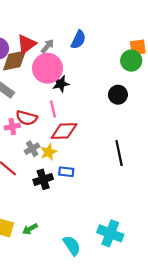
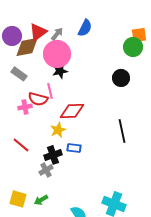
black star: (61, 84) -> (60, 71), moved
pink line: (53, 109) -> (50, 91), moved
gray cross: (32, 149) -> (46, 170), moved

